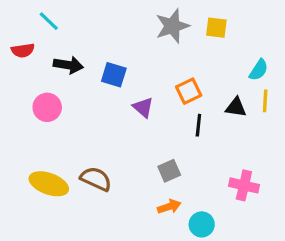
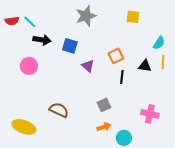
cyan line: (49, 21) -> (30, 22), moved
gray star: (172, 26) -> (86, 16), moved
red semicircle: (23, 50) -> (12, 21), moved
yellow ellipse: (49, 184) -> (24, 127), moved

